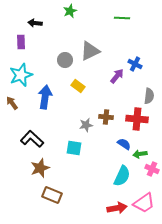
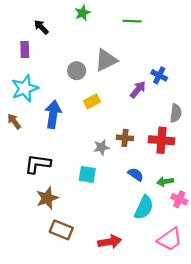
green line: (122, 18) -> (132, 21), moved
black arrow: (35, 23) -> (41, 27), turned 40
yellow rectangle: (78, 86) -> (92, 101), turned -64
black L-shape: (32, 139) -> (38, 164), turned -35
blue semicircle: (124, 144) -> (136, 174), moved
red arrow: (117, 208) -> (110, 242), moved

